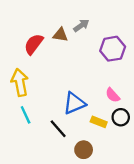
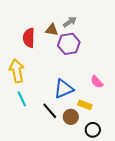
red semicircle: (34, 44) -> (29, 38), turned -36
purple hexagon: (113, 49) -> (69, 44), moved
black circle: (121, 117) -> (93, 130), moved
brown circle: (84, 150) -> (71, 117), moved

